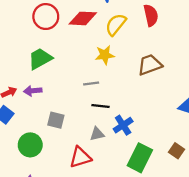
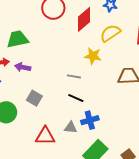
red diamond: (83, 18) -> (84, 19), turned -60
green trapezoid: (40, 59) -> (18, 39), moved
gray triangle: (97, 134) -> (71, 128), moved

